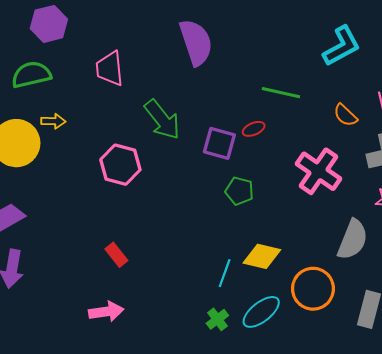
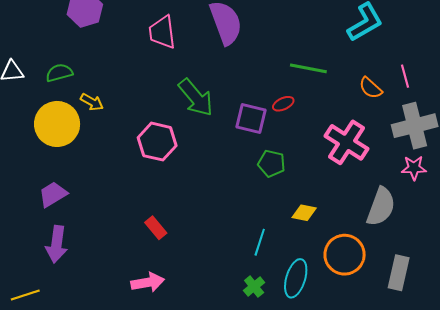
pink trapezoid: (110, 69) -> (162, 32), moved
green semicircle: (31, 75) -> (59, 73), moved, size x0.7
yellow arrow: (53, 121) -> (92, 102), turned 30
yellow diamond: (262, 256) -> (304, 213), moved, size x0.7
cyan ellipse: (261, 312) -> (296, 278), turned -33

